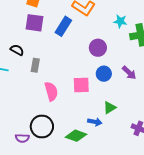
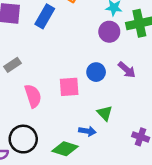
purple circle: (98, 48) -> (109, 32), moved
gray rectangle: (35, 65) -> (12, 65), turned 48
green triangle: (110, 108) -> (105, 113), turned -40

